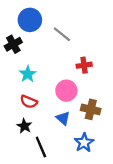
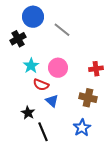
red cross: (84, 65) -> (96, 69), moved
pink circle: (66, 91) -> (58, 68), moved
red semicircle: (29, 102) -> (41, 85), moved
blue triangle: (63, 118) -> (52, 101), moved

